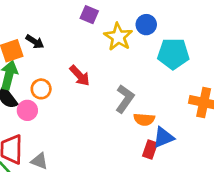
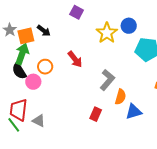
purple square: (89, 15) -> (77, 12), moved
orange semicircle: (144, 119) -> (120, 97), turned -84
red rectangle: (150, 149) -> (96, 114), moved

